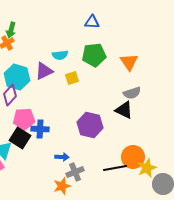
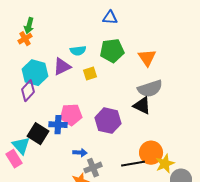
gray semicircle: (132, 93) -> (150, 89), size x1.4
pink pentagon: (24, 119) -> (71, 115), moved

